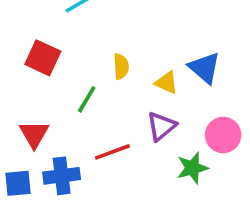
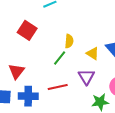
green line: (87, 99) -> (60, 58), moved
purple triangle: (161, 126) -> (86, 77), turned -30

